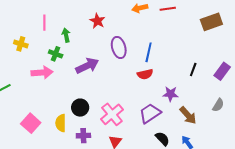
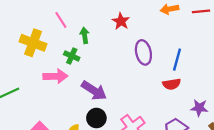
pink line: (44, 23) -> (61, 20), turned -35
yellow cross: (21, 44) -> (33, 43), size x1.6
purple arrow: (87, 66) -> (94, 91), moved, turned 55

